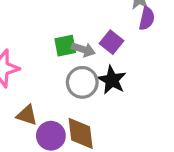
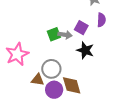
purple semicircle: (147, 19) -> (101, 20), moved
gray circle: (82, 82) -> (51, 69), moved

